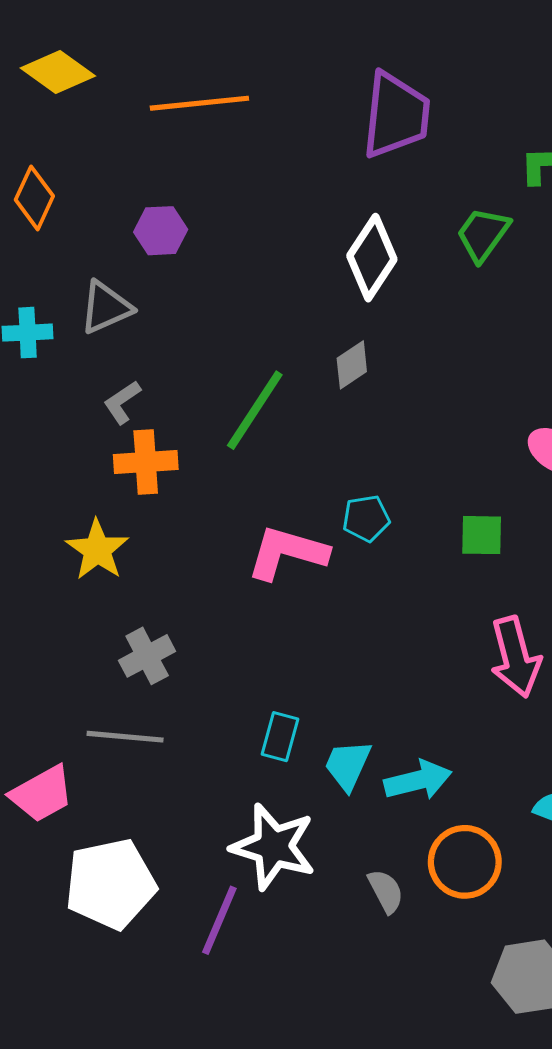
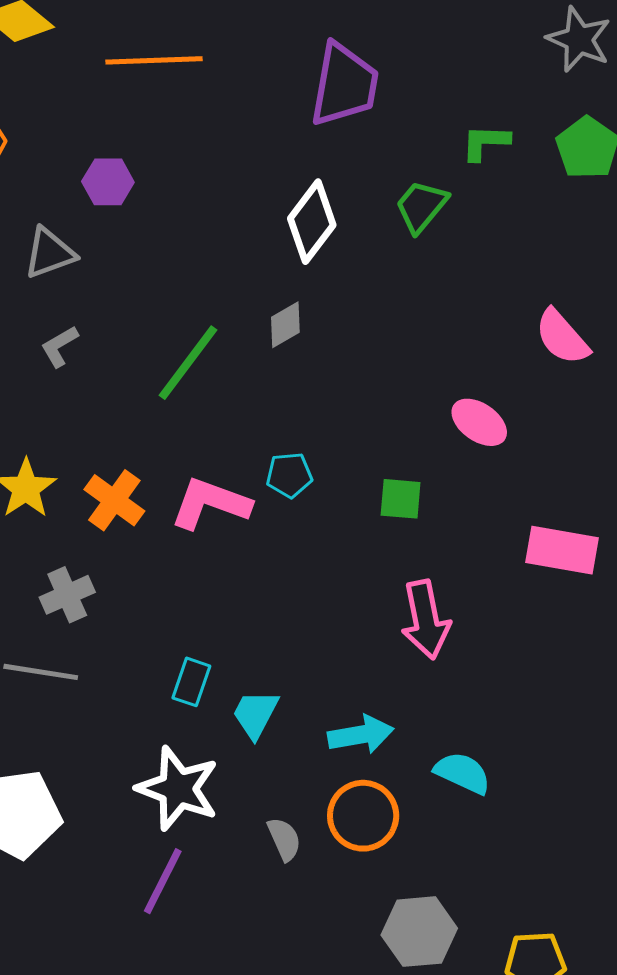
orange cross: (146, 462) -> (114, 500), moved, turned 36
cyan arrow: (418, 780) -> (361, 735), moved
purple line: (219, 920) -> (163, 881), moved

